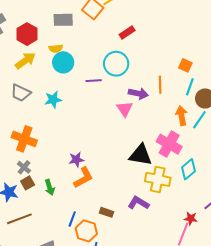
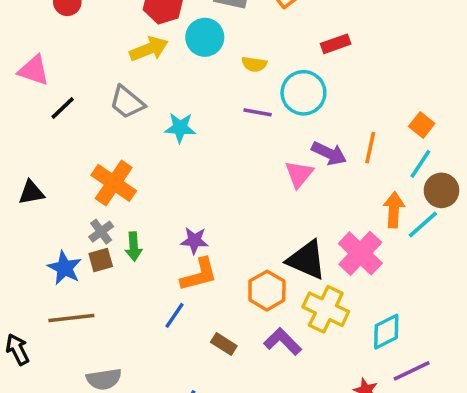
yellow semicircle: (56, 48) -> (254, 64), moved
cyan circle: (63, 62) -> (205, 37), moved
cyan diamond: (189, 169) -> (386, 332), moved
green arrow: (50, 187) -> (134, 247), moved
blue line: (72, 219) -> (175, 315), moved
orange hexagon: (86, 231) -> (267, 291), moved

